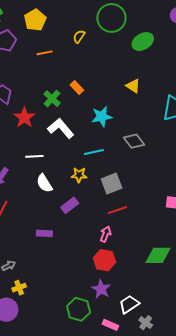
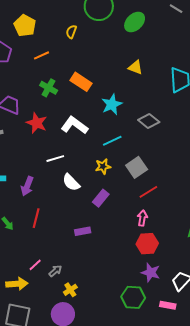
orange rectangle: (77, 87) -> (81, 82), size x1.5
green cross: (52, 99) -> (49, 88), moved

